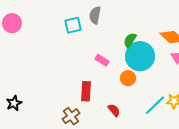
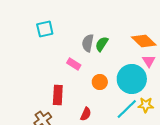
gray semicircle: (95, 15) -> (88, 43), moved
cyan circle: (140, 56) -> (132, 79), moved
red semicircle: (114, 110) -> (86, 114), turned 64

